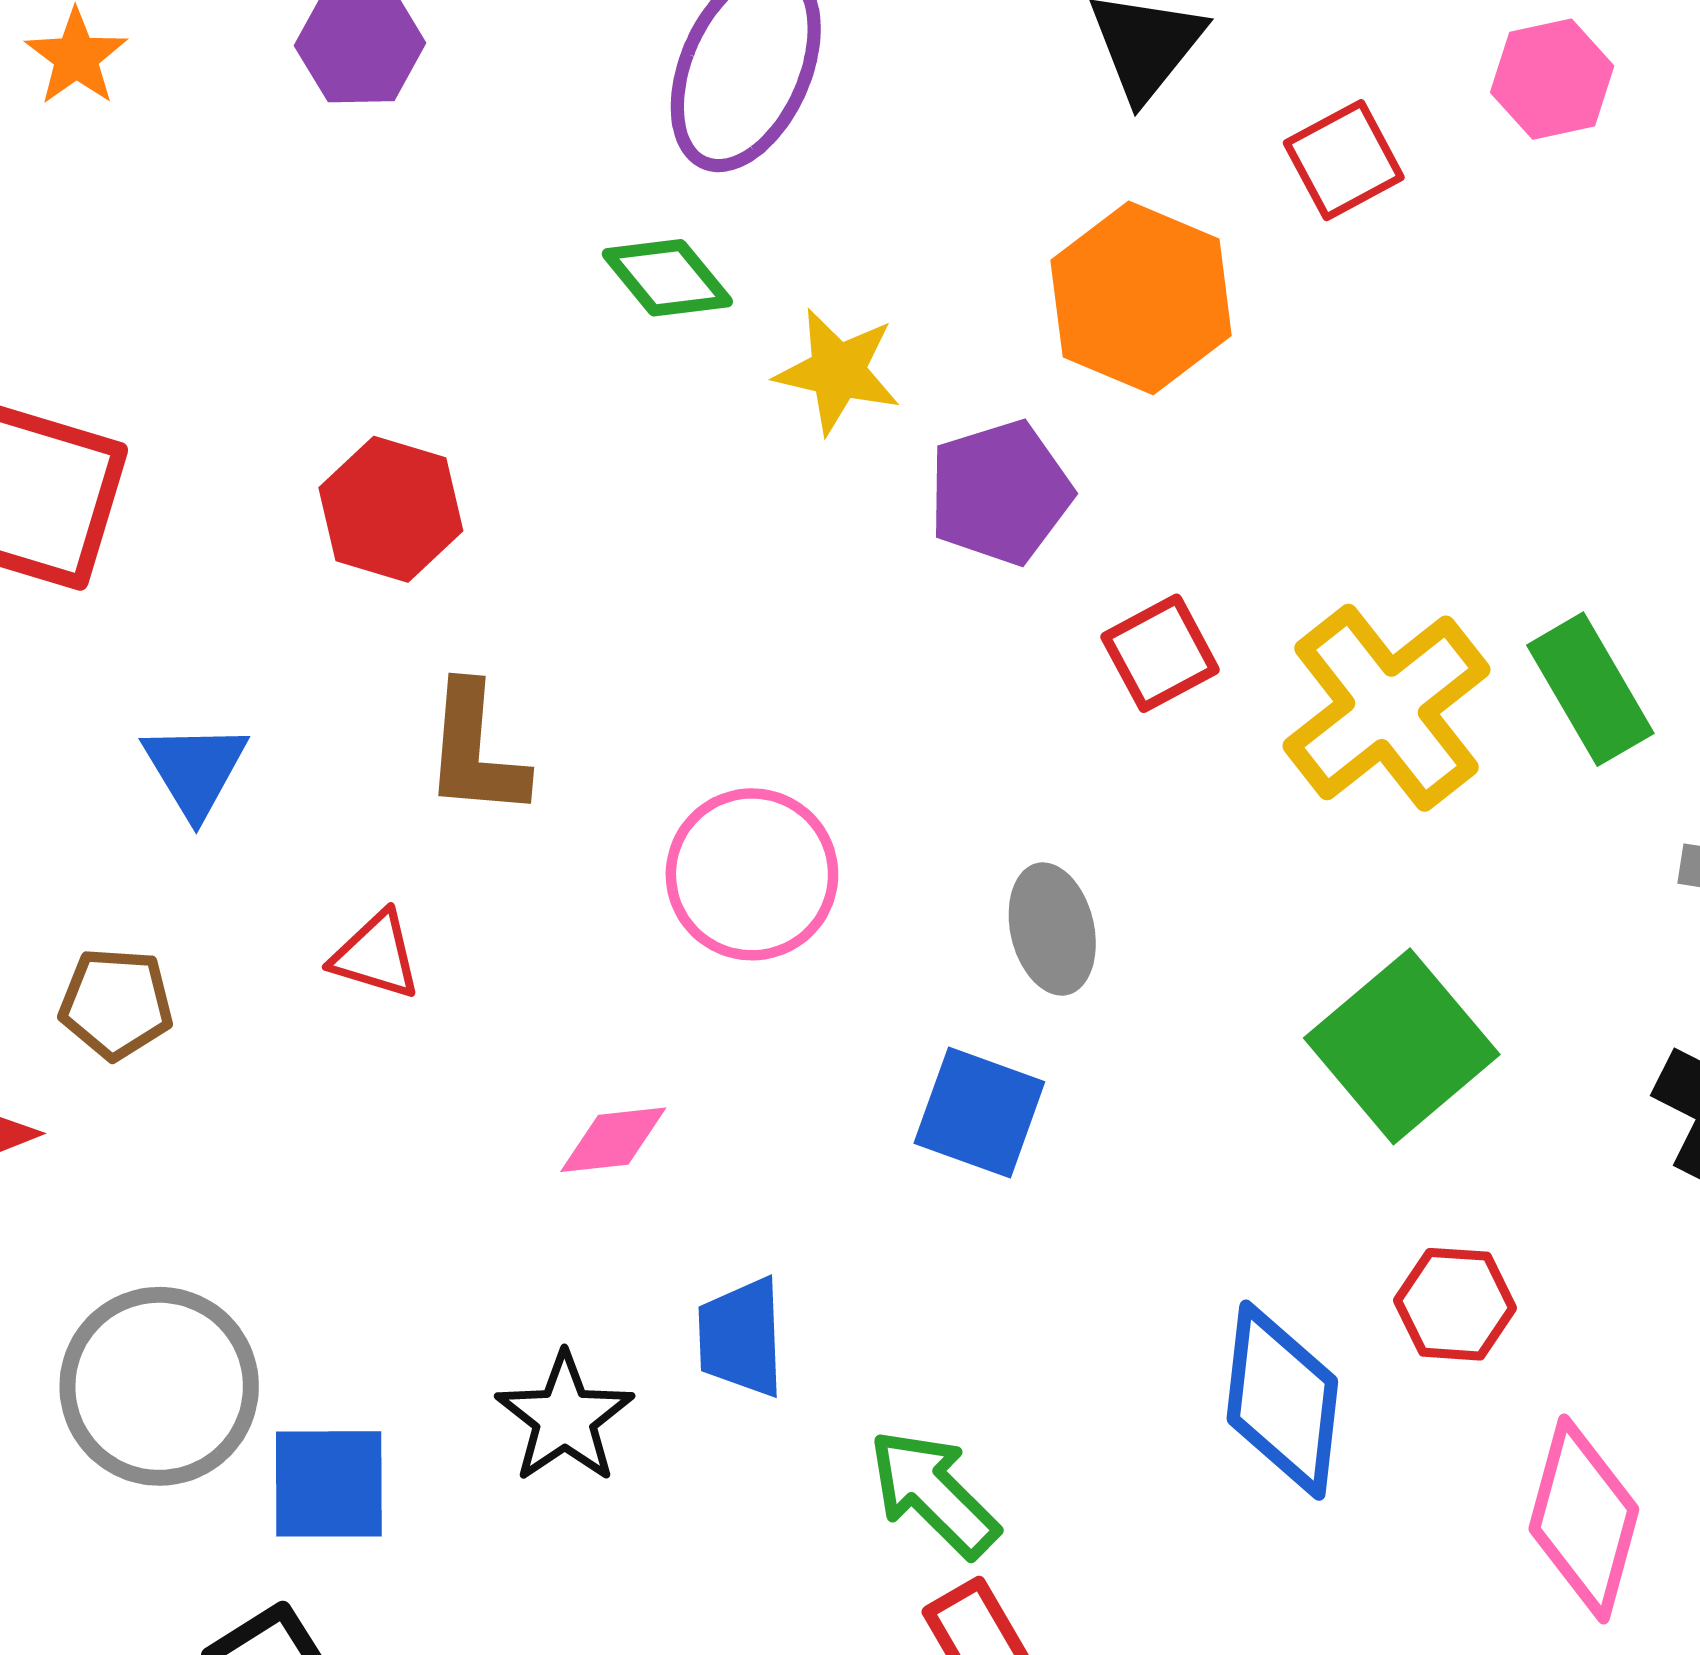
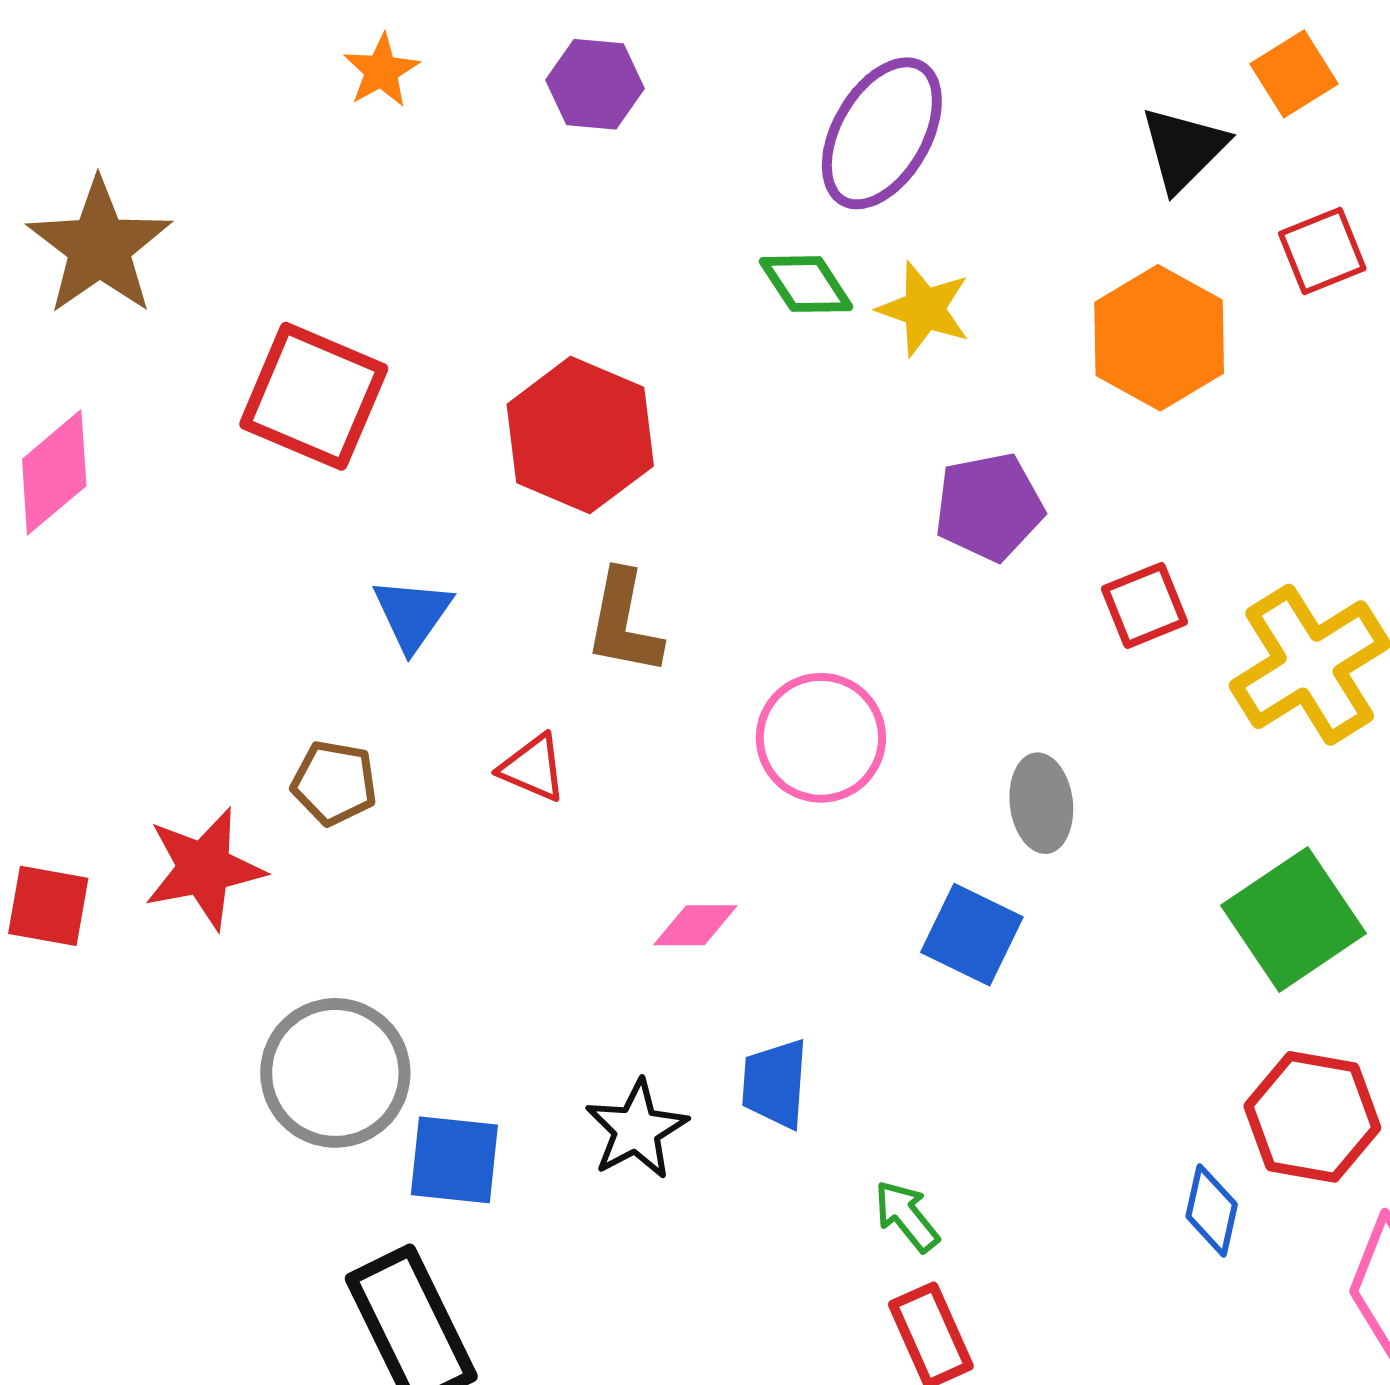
yellow star: (838, 371) -> (924, 309), moved
purple pentagon: (1000, 493) -> (989, 507), moved
red hexagon: (391, 509) -> (580, 435), size x1.4
red hexagon: (1455, 1304) -> (1312, 1117), size x1.5
blue diamond: (1282, 1400) -> (1212, 1210), moved, size x0.6
green arrow: (934, 1493) -> (907, 1216), size x0.7

